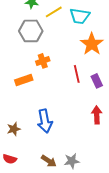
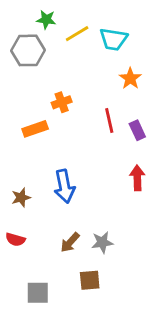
gray hexagon: (31, 31) -> (28, 50), moved
orange star: (92, 44) -> (130, 78), size x0.7
brown arrow: (49, 161) -> (70, 242), turned 98

